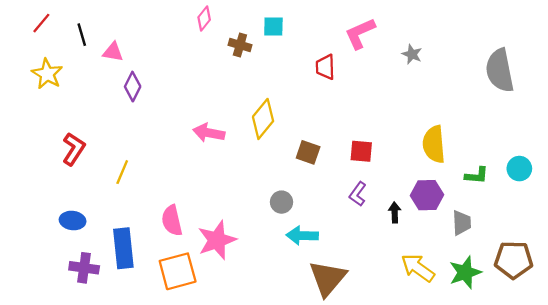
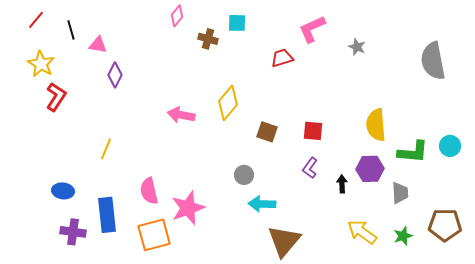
red trapezoid: (325, 67) -> (282, 58), turned 75
red L-shape: (74, 149) -> (56, 97), moved
green L-shape: (477, 175) -> (413, 152), size x1.5
green star: (465, 272) -> (403, 236), size x0.7

